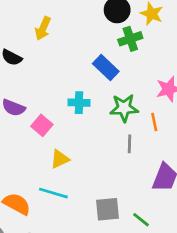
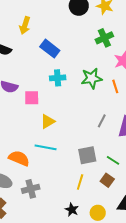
green cross: (130, 39) -> (104, 38), moved
blue rectangle: (106, 68) -> (50, 49), moved
pink square: (42, 125) -> (32, 98), turned -35
gray line: (129, 144) -> (102, 121), moved, turned 32

